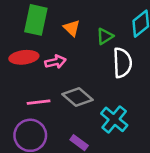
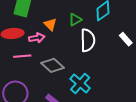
orange triangle: (72, 28) -> (50, 24), moved
pink line: (39, 102) -> (22, 56), moved

